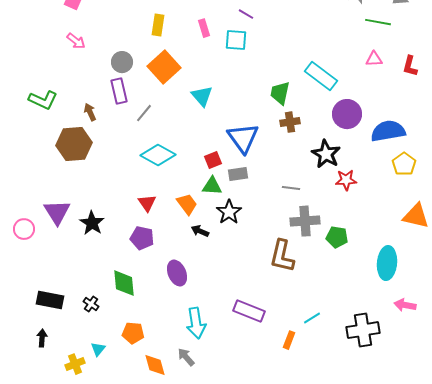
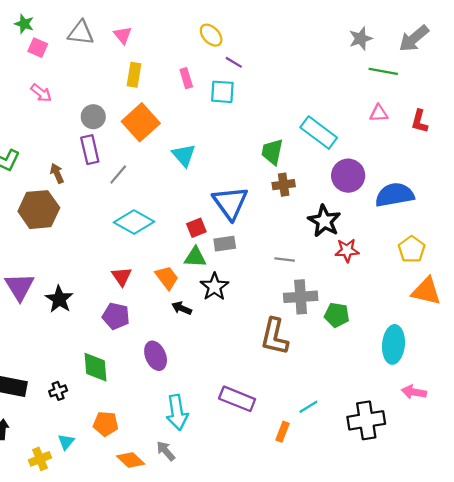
yellow pentagon: (404, 164) -> (412, 249), moved
black cross: (91, 304) -> (58, 391), turned 35
orange diamond: (155, 365) -> (131, 460), turned -30

